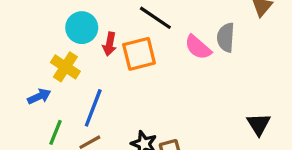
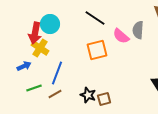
red arrow: (110, 44) -> (35, 33), moved, size x1.5
orange square: (139, 54) -> (97, 50), moved
green line: (56, 132) -> (34, 88), turned 49

